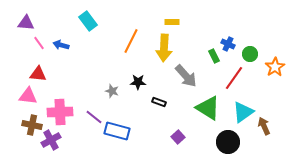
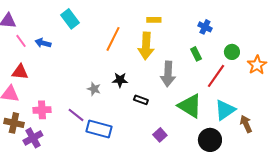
blue cross: (228, 44) -> (205, 27), moved
gray arrow: (186, 76) -> (168, 74), turned 45
pink cross: (60, 112) -> (42, 110), size x0.7

